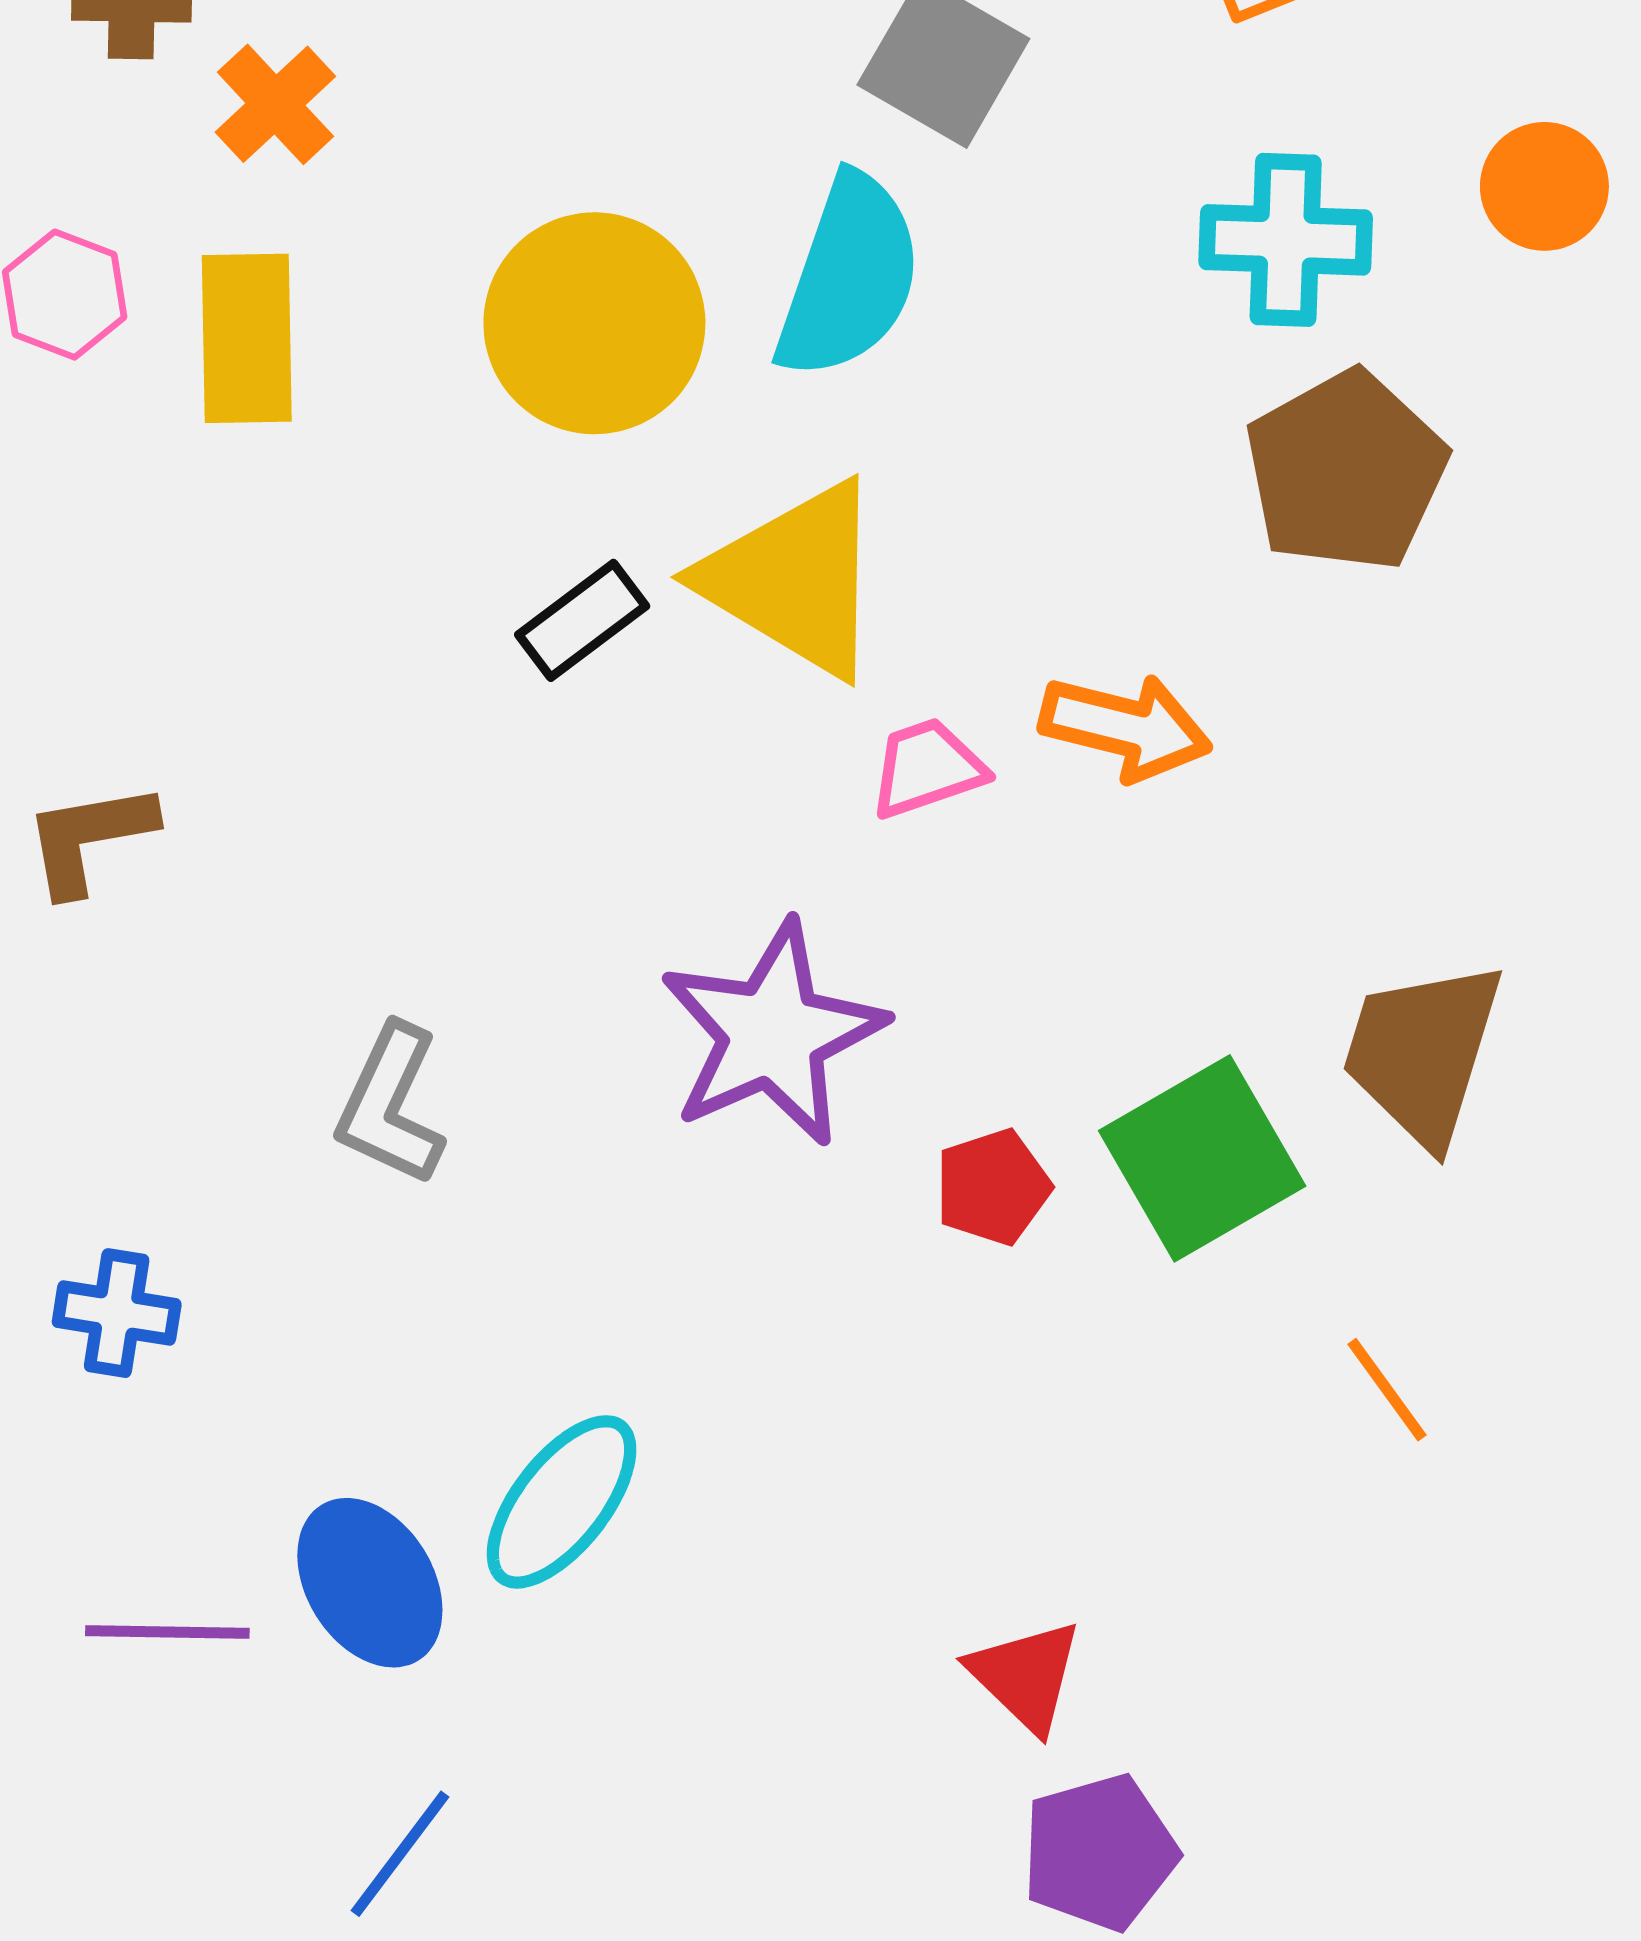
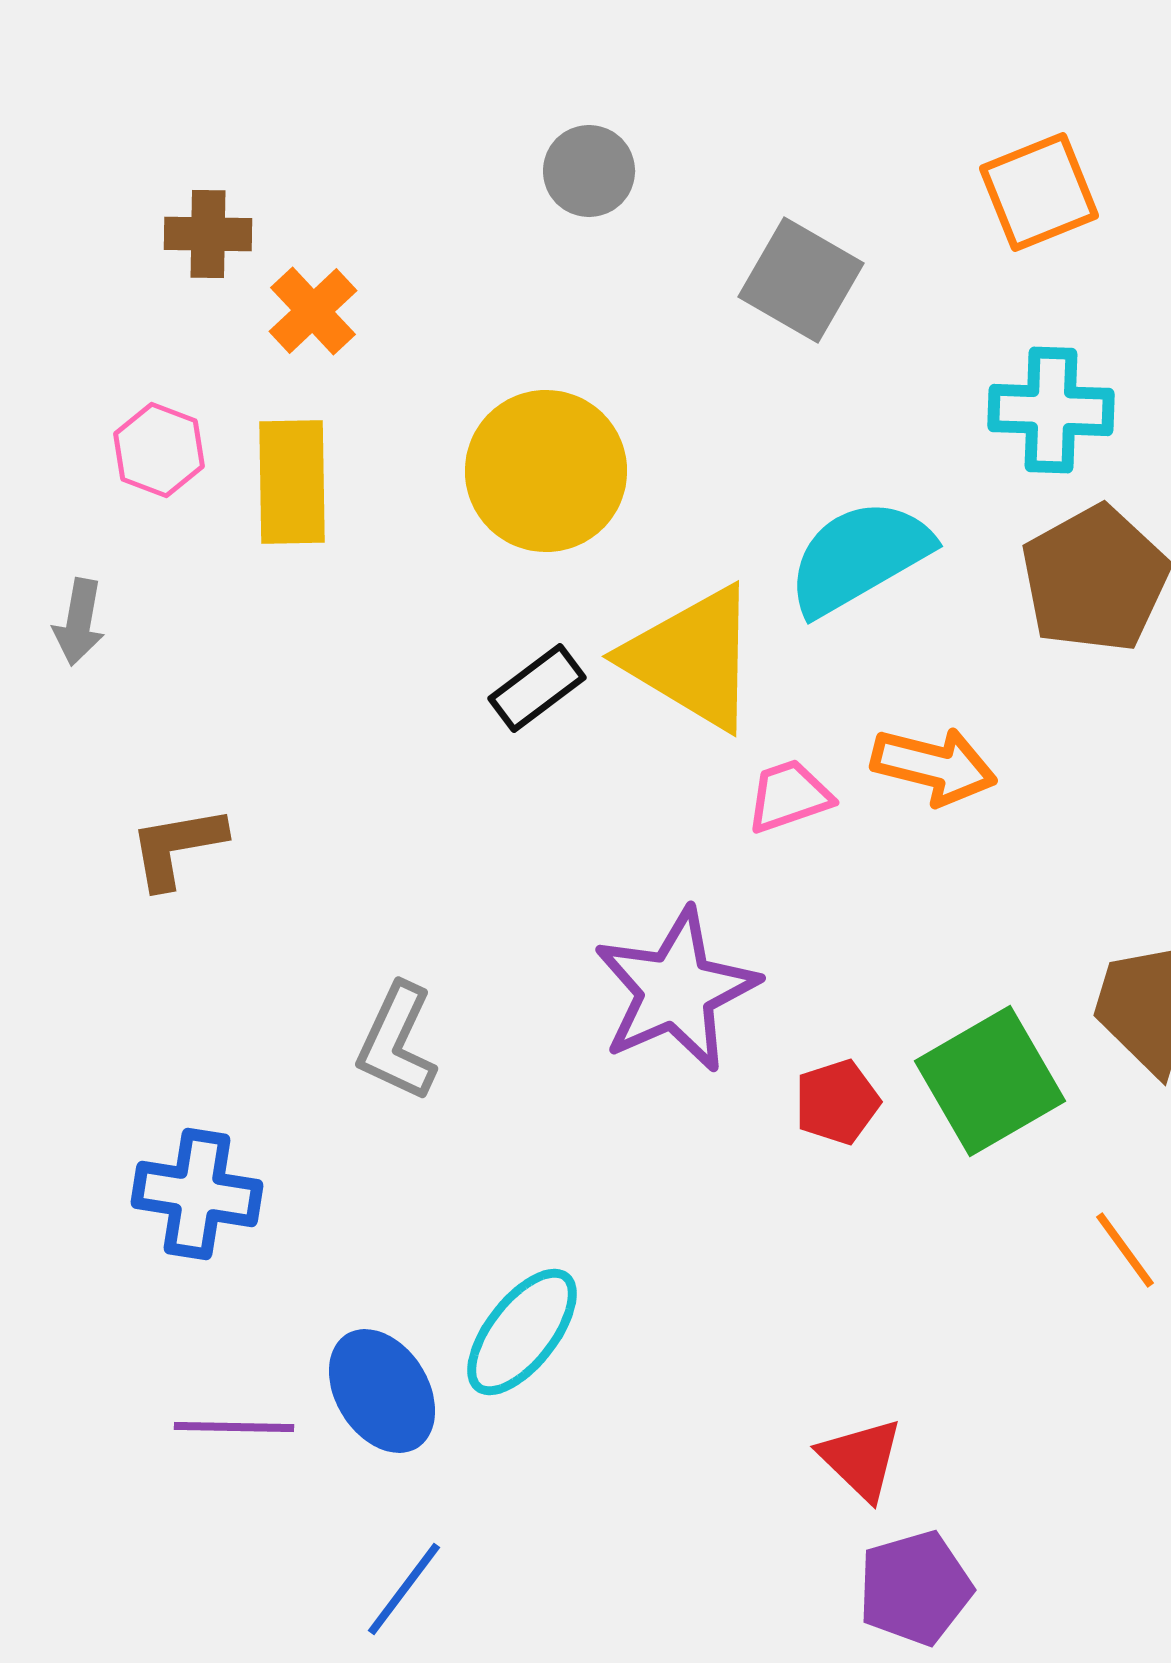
cyan semicircle: (849, 277) -> (859, 557), moved, turned -139
blue cross: (117, 1313) -> (197, 1194), size x1.4

